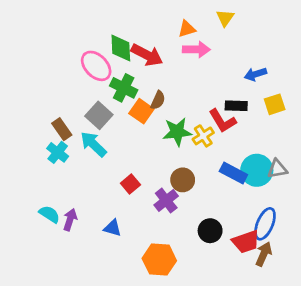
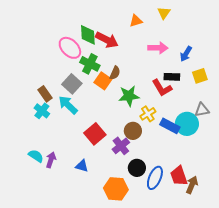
pink arrow: (196, 49) -> (158, 48), moved
blue arrow: (255, 74) -> (186, 54), turned -42
yellow cross: (203, 136) -> (148, 114), moved
gray triangle: (277, 169) -> (202, 110), moved
red square: (130, 184) -> (95, 134), size x1.5
blue ellipse: (265, 224) -> (155, 178), moved
black circle: (210, 231) -> (137, 168), moved
red trapezoid: (246, 242) -> (179, 176), turned 90

